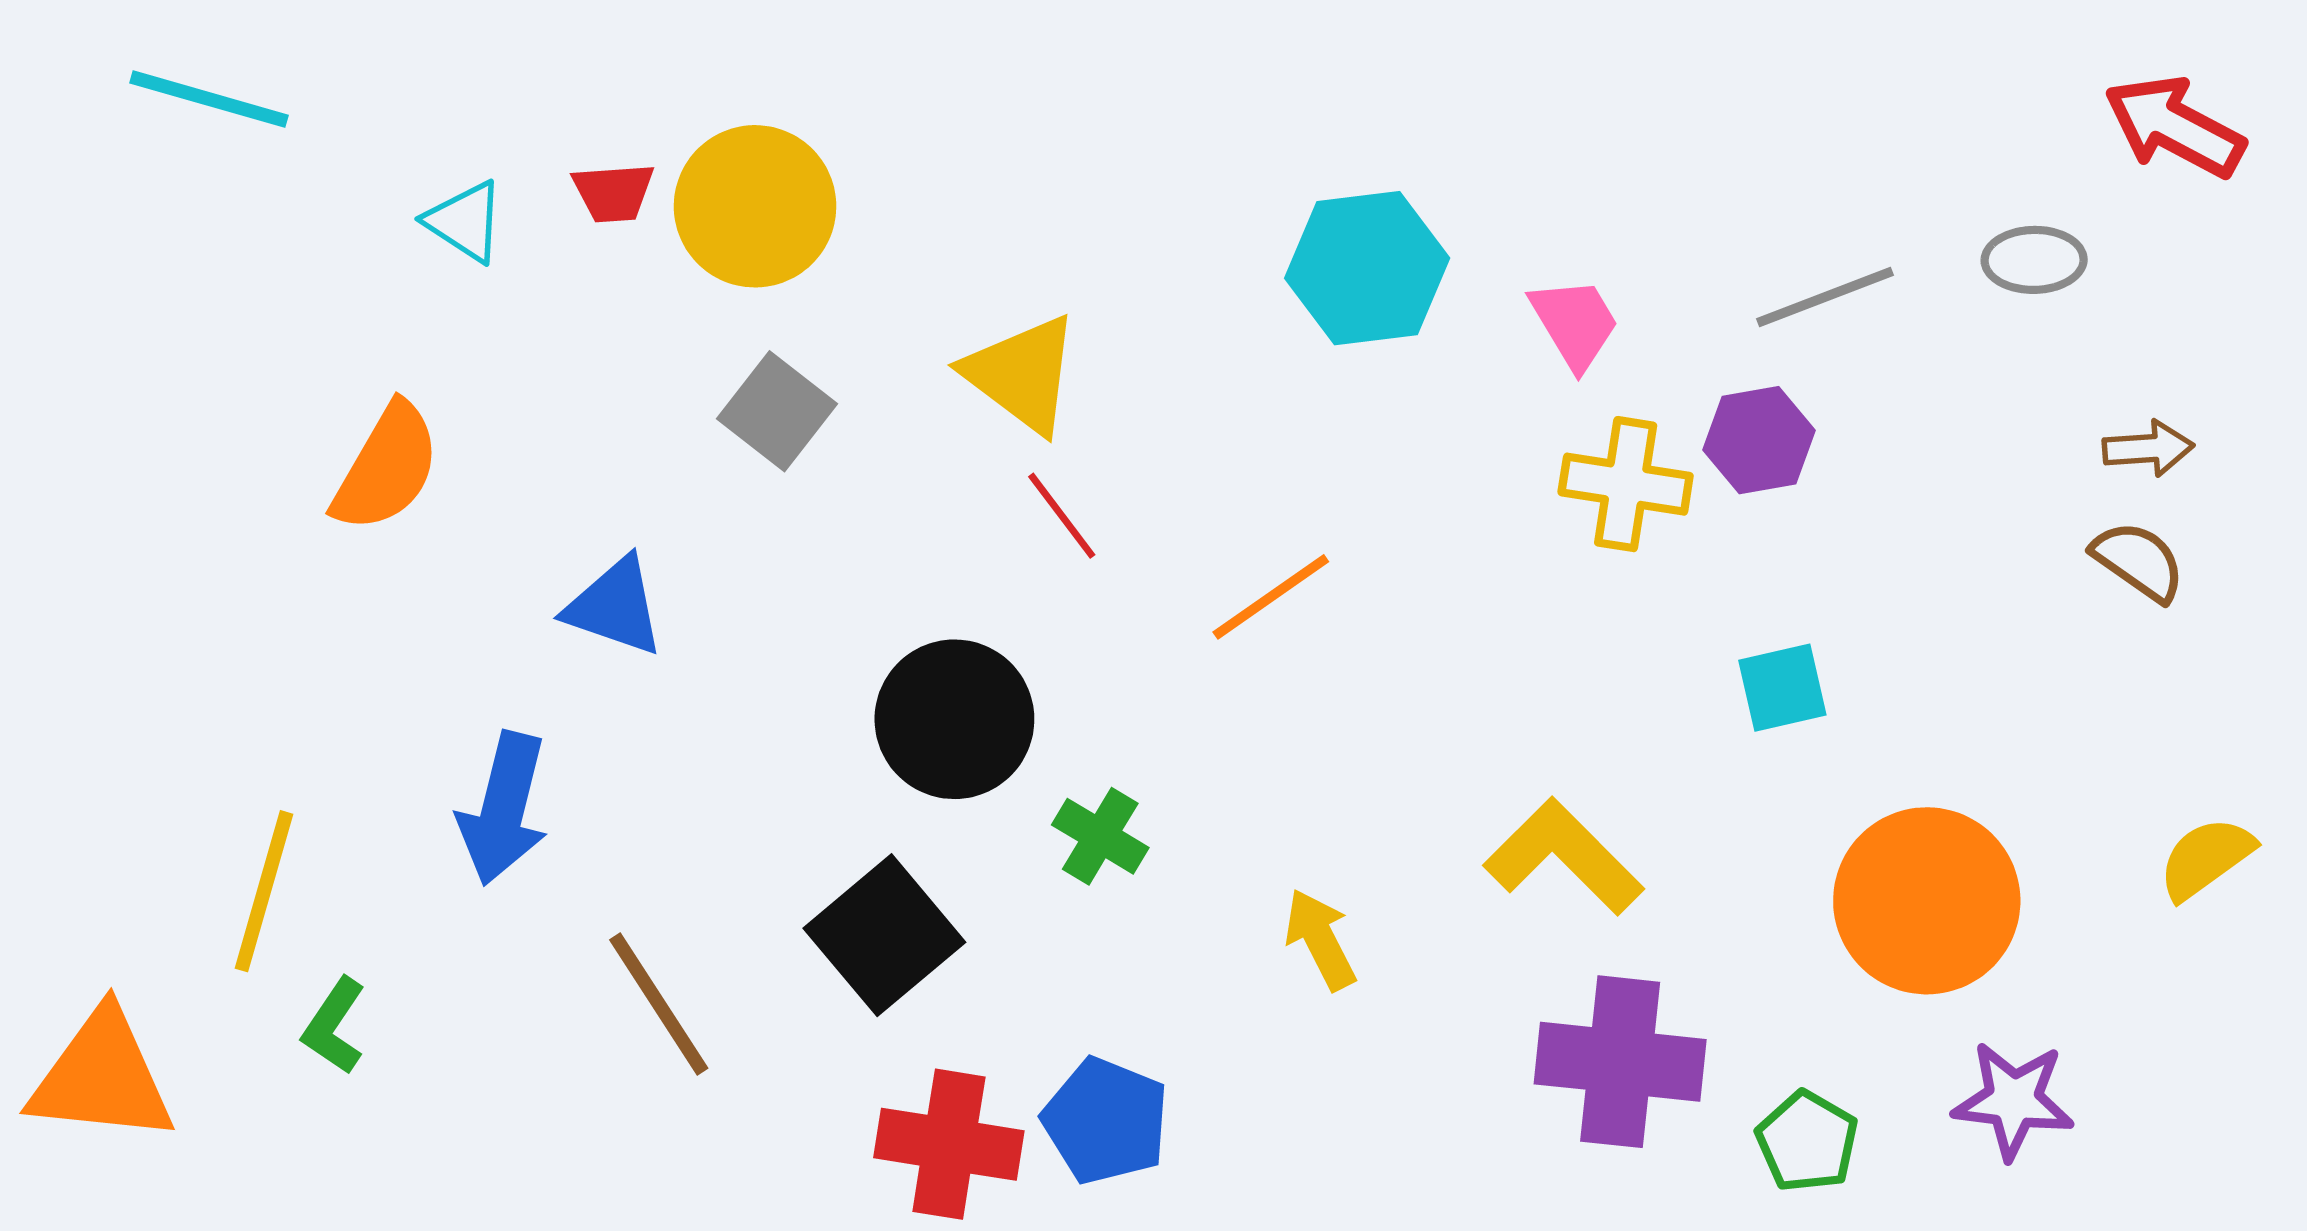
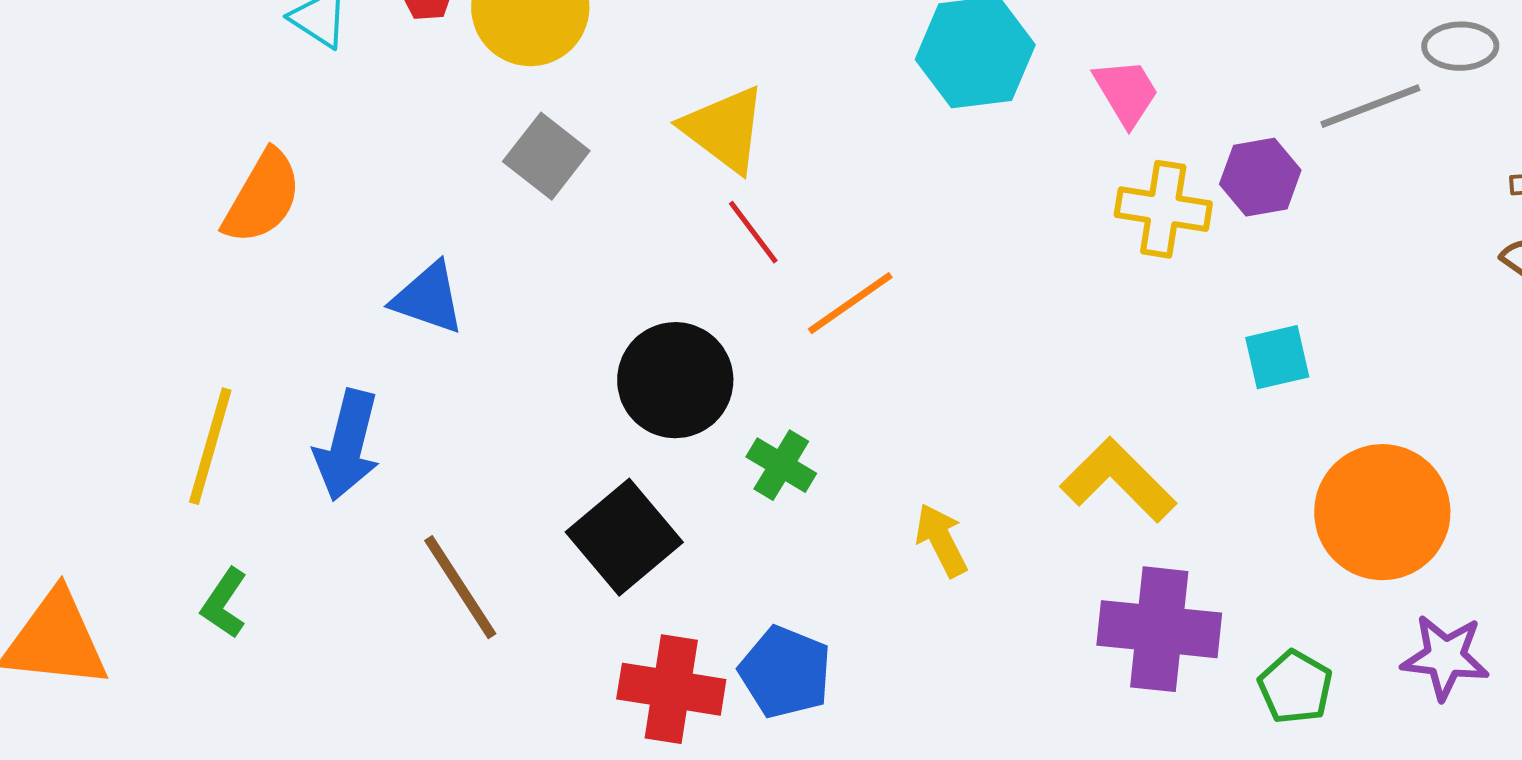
gray line: (1825, 297) -> (1370, 106), moved
orange line: (1271, 597) -> (850, 303), moved
yellow line: (264, 891) -> (210, 446), moved

